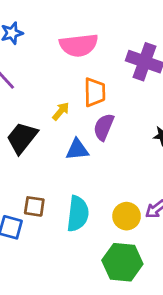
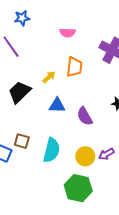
pink semicircle: (79, 45) -> (68, 33), size x0.6
purple semicircle: (104, 127) -> (85, 116), moved, turned -60

